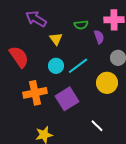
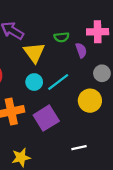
yellow triangle: (56, 39) -> (34, 52), size x1.5
white line: (97, 126) -> (79, 148), turned -56

